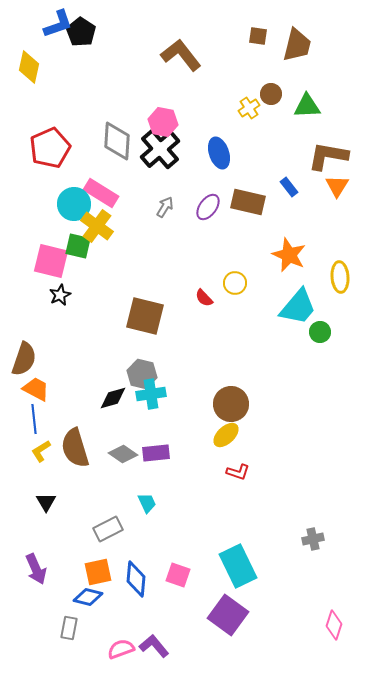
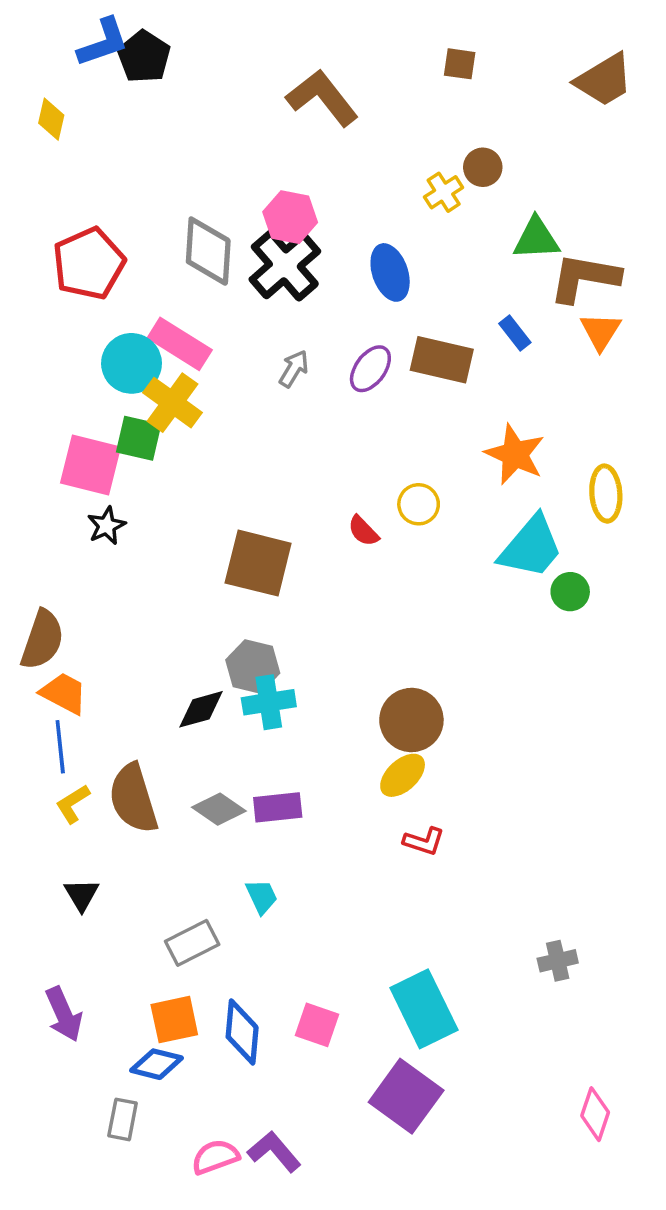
brown trapezoid: (297, 45) -> (604, 80), moved, turned 45
yellow diamond: (29, 67) -> (51, 119), size x0.7
green triangle: (307, 106) -> (536, 239), moved

